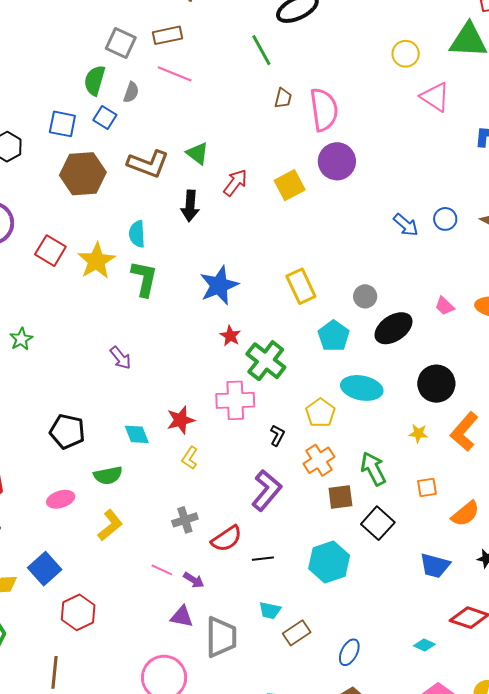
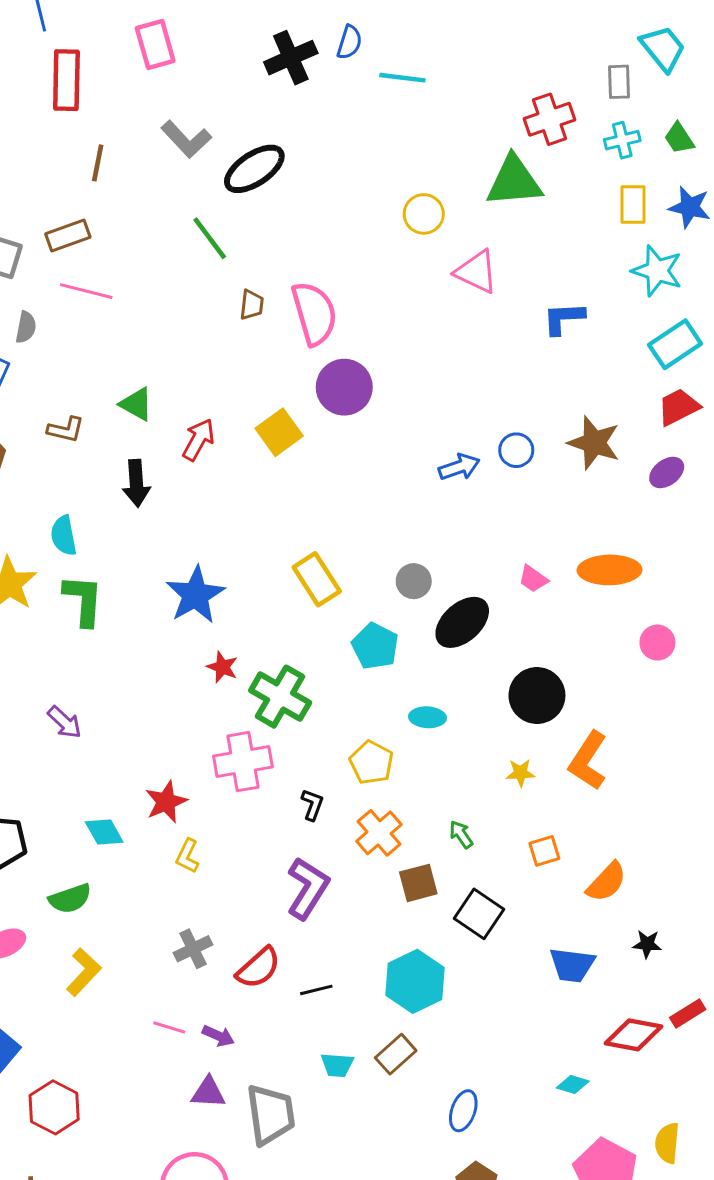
brown L-shape: (148, 164) -> (66, 430), size x0.6
blue arrow: (406, 225) -> (459, 467), turned -52
cyan ellipse: (362, 388) -> (428, 717), size x0.6
green arrow: (373, 469) -> (461, 834), size x0.6
brown rectangle: (297, 633) -> (396, 1054), moved

